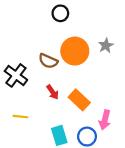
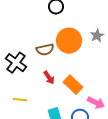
brown semicircle: (48, 61) -> (45, 50), turned -36
pink arrow: (105, 120) -> (96, 103), turned -78

